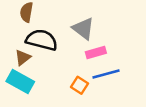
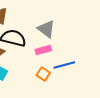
pink rectangle: (96, 53) -> (43, 50), moved

